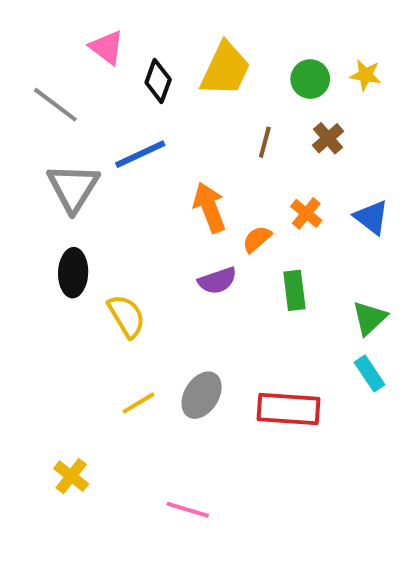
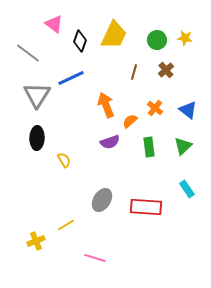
yellow semicircle: (126, 316) -> (64, 160), size x0.7
green triangle: (369, 318) -> (183, 146), moved
yellow line: (138, 403) -> (66, 225), moved
yellow cross: (71, 476) -> (36, 241), turned 30

